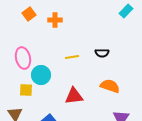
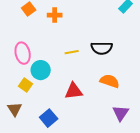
black semicircle: (102, 53) -> (102, 48), size x1.5
yellow square: (26, 90) -> (26, 85), turned 32

